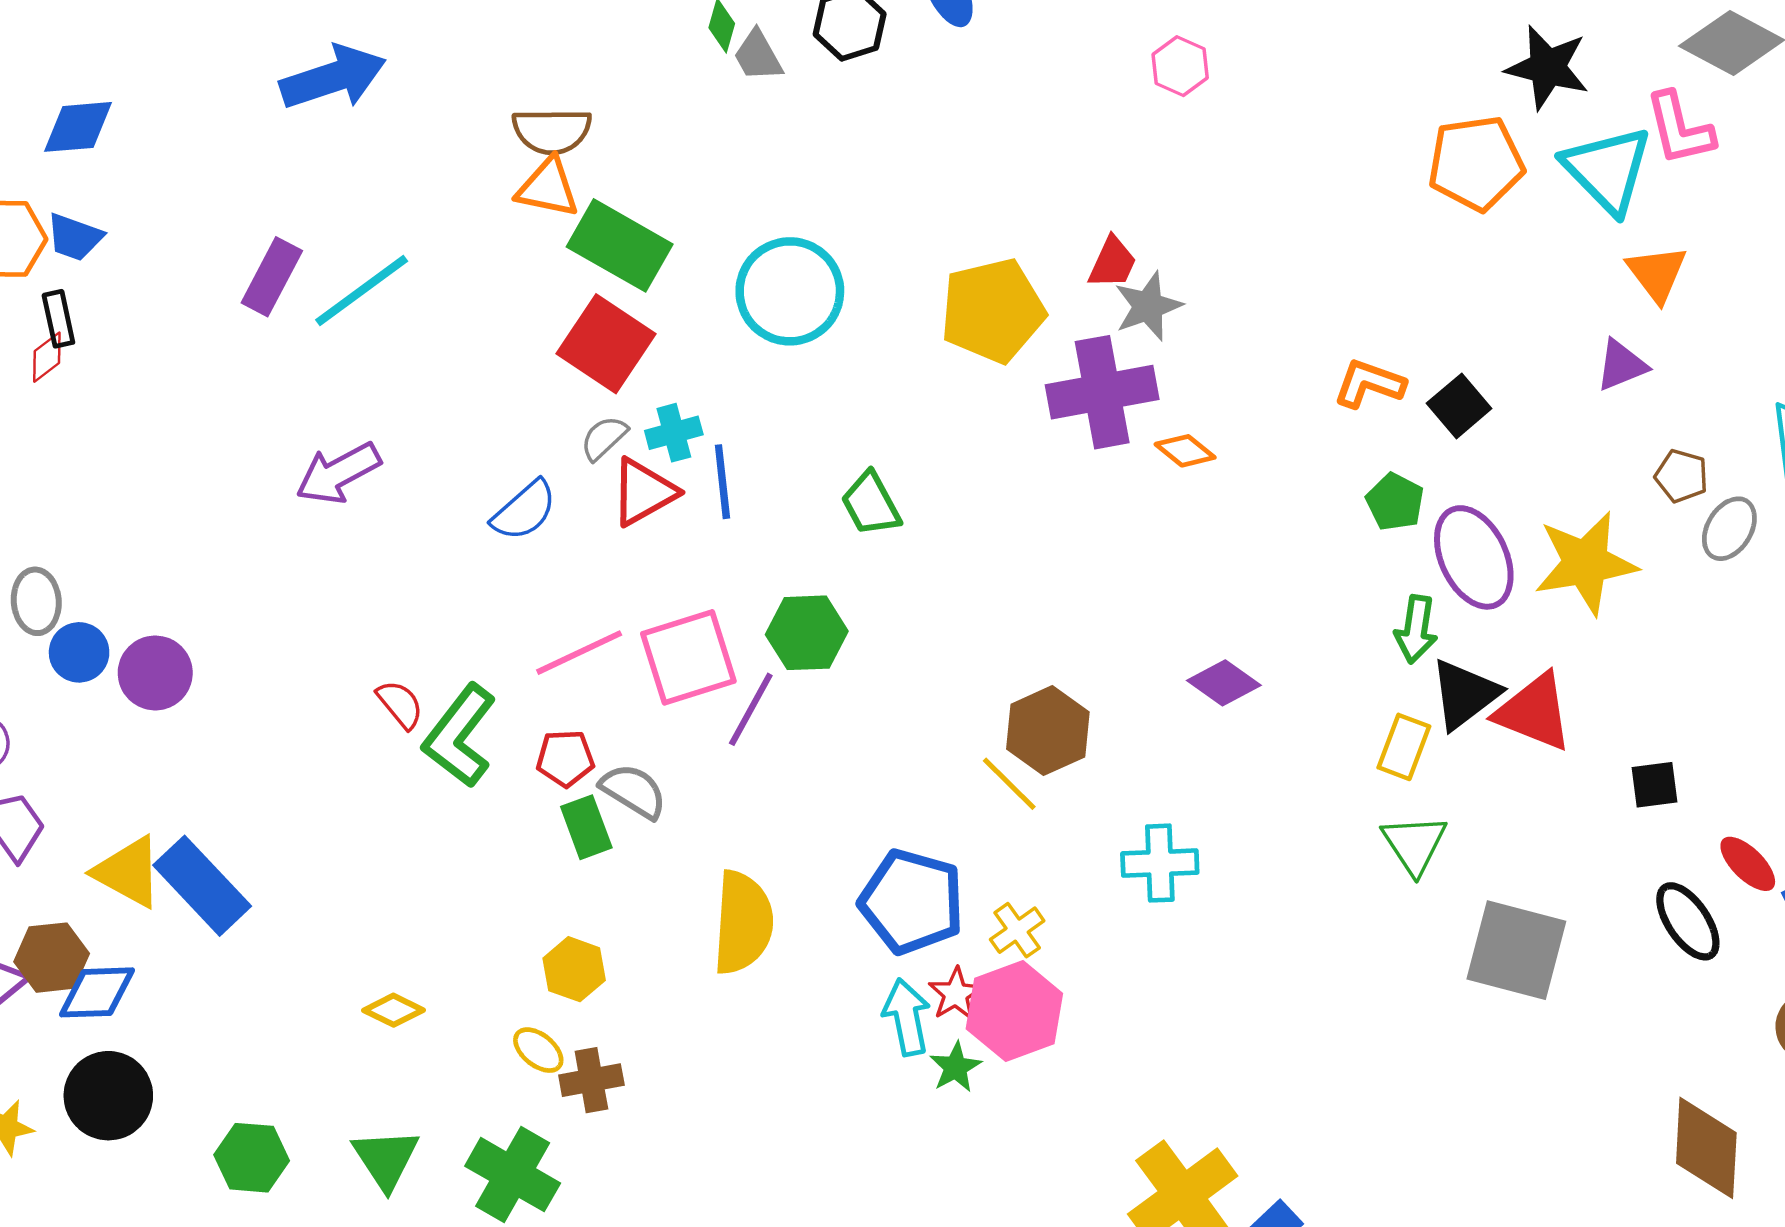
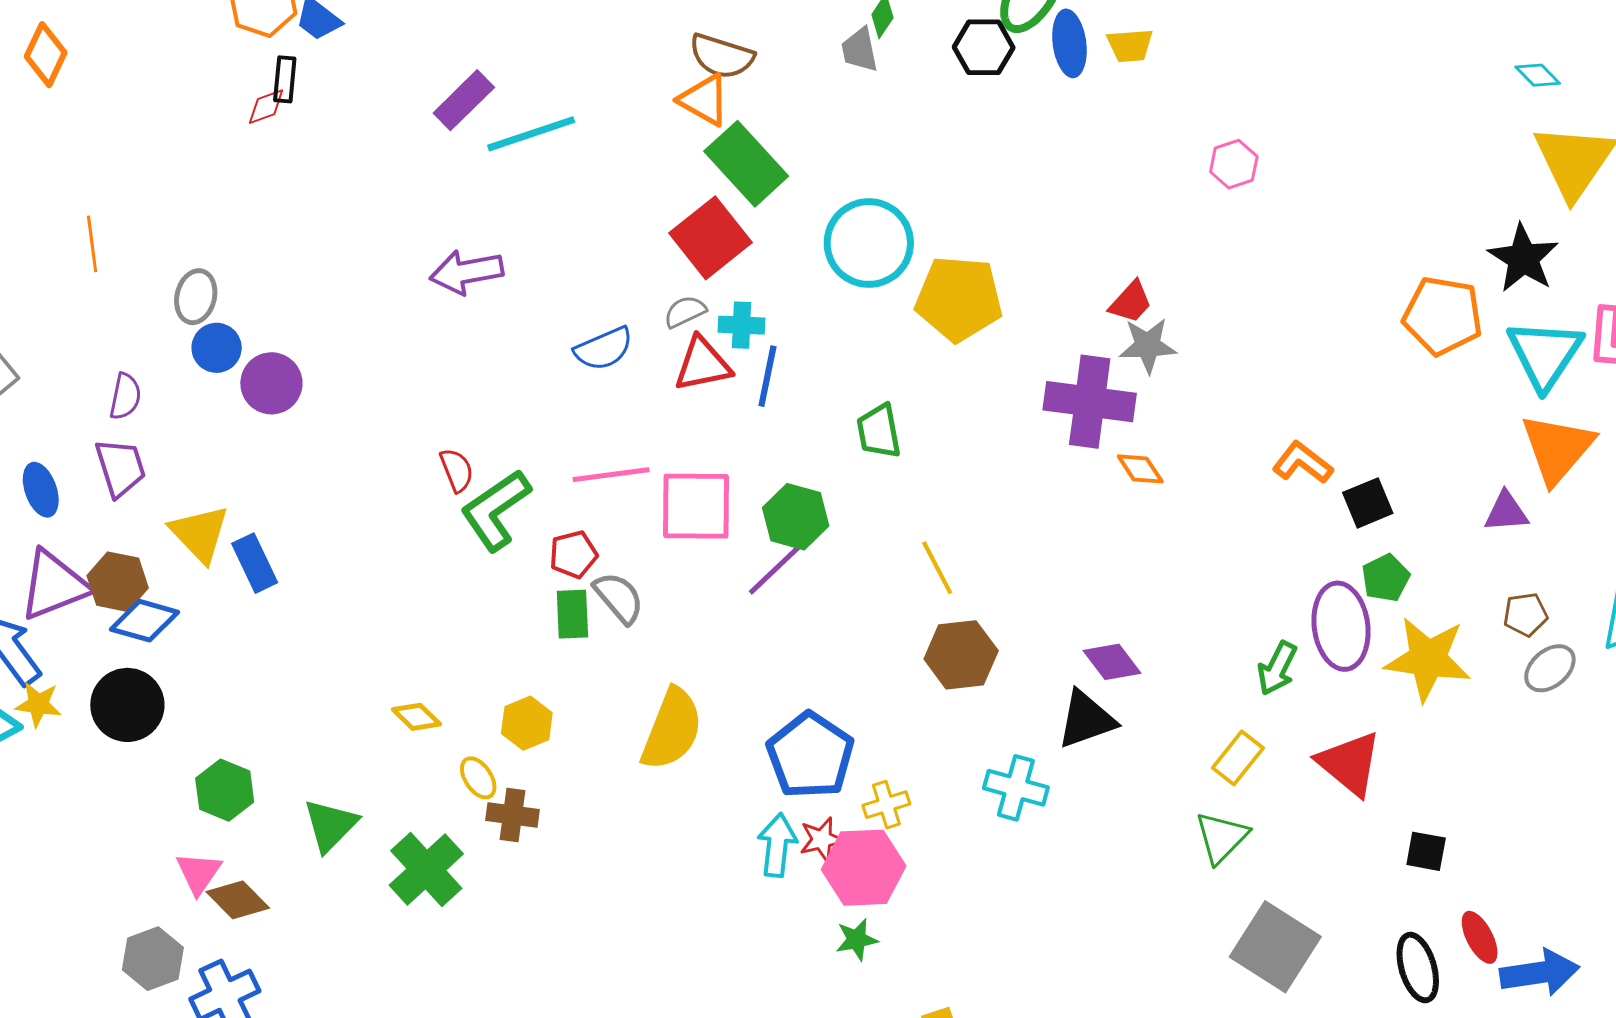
gray trapezoid: (758, 56) -> (860, 50), moved
orange triangle: (1657, 273) -> (1557, 448), size x1.5
yellow pentagon: (993, 311) -> (959, 299), moved
brown pentagon: (1681, 476) -> (1525, 614), turned 30
green pentagon: (1395, 502) -> (1386, 578), moved
black triangle: (1464, 694) -> (1086, 719), moved
purple line: (751, 709) -> (775, 570), moved
red pentagon: (565, 758) -> (573, 555), turned -30
yellow line: (1009, 784) -> (937, 568), moved
blue rectangle: (202, 886) -> (255, 563), size x0.7
yellow diamond: (393, 1010) -> (416, 717), moved
green star: (955, 1067) -> (857, 940), moved

